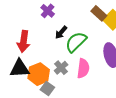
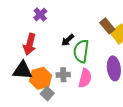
purple cross: (48, 11) -> (40, 15), moved
green semicircle: (76, 42) -> (81, 51), turned -45
gray cross: (61, 68) -> (63, 75), turned 32

